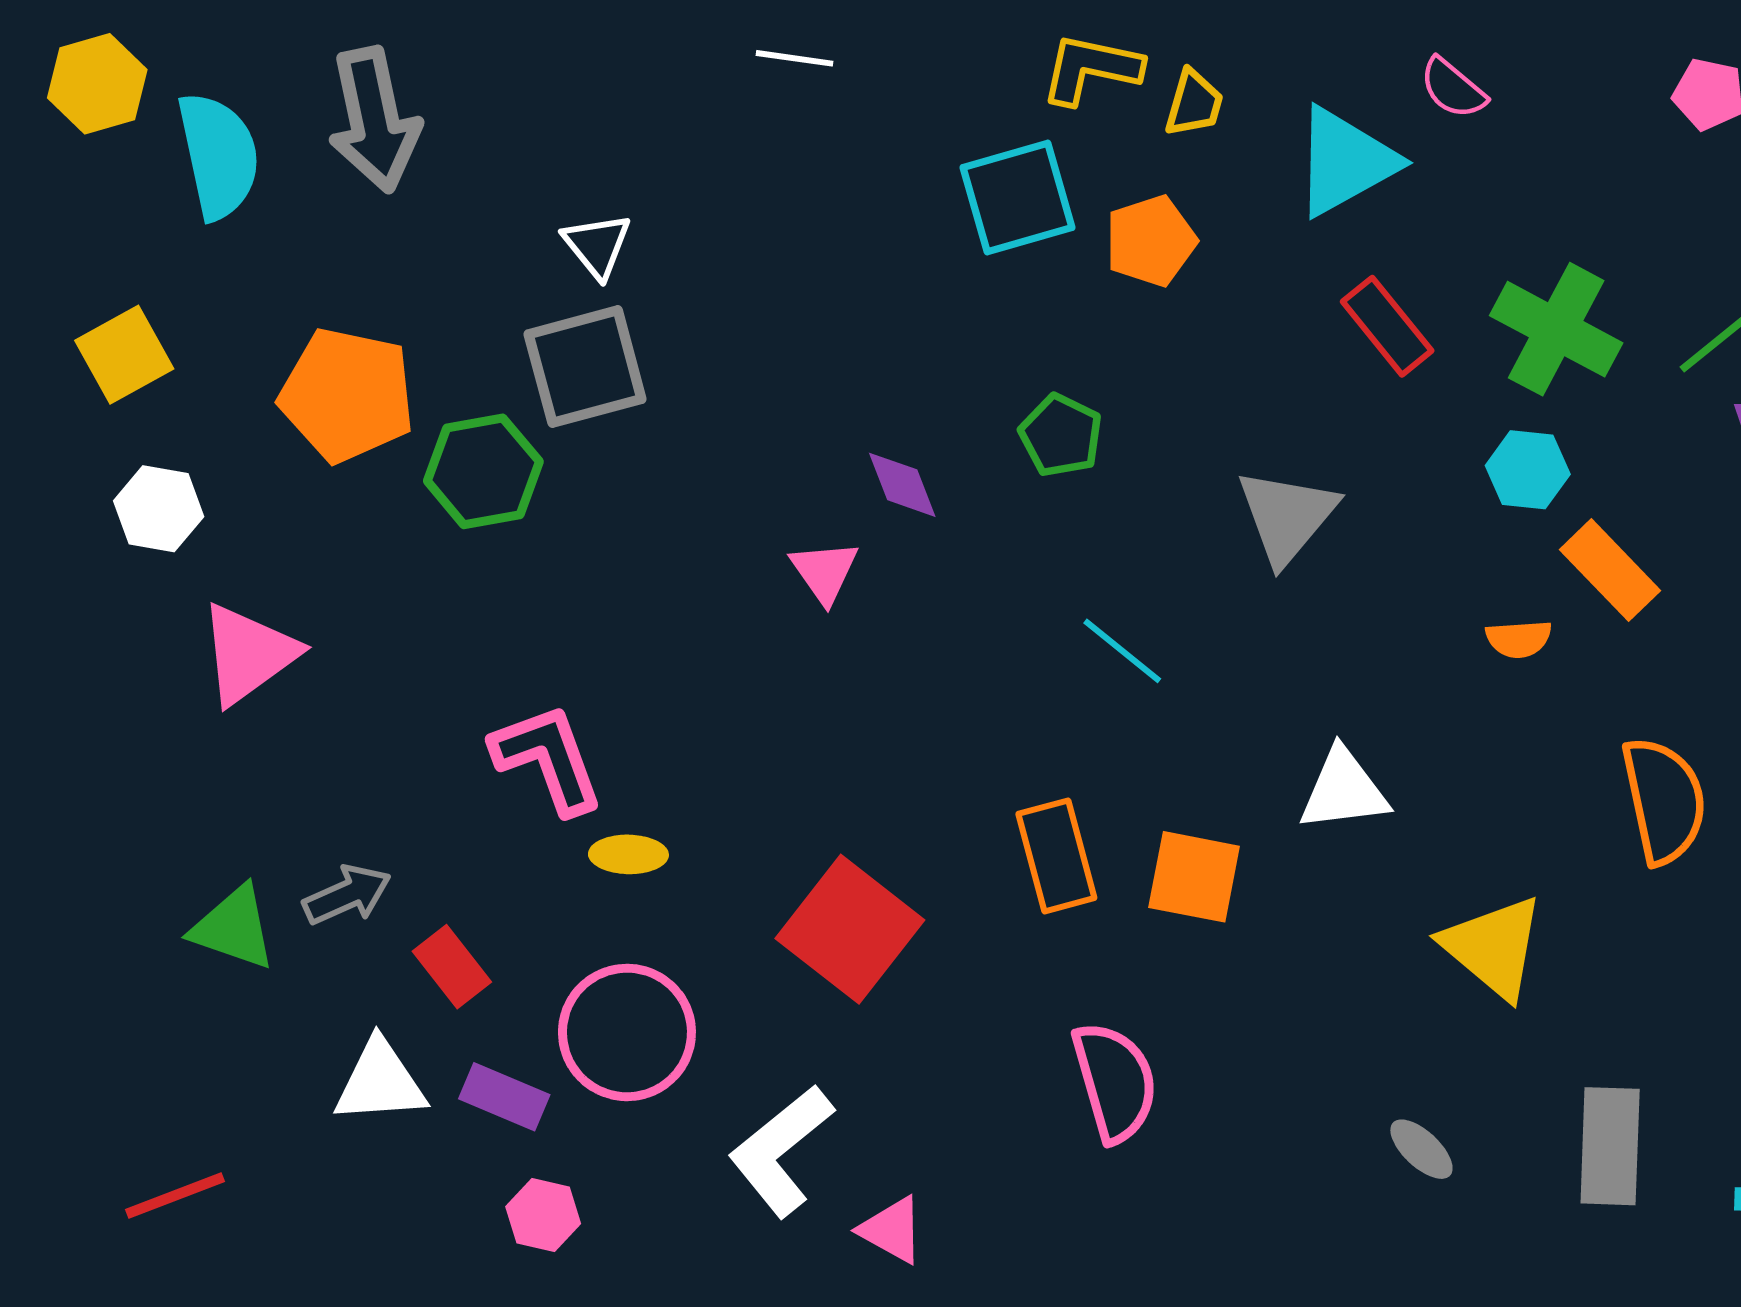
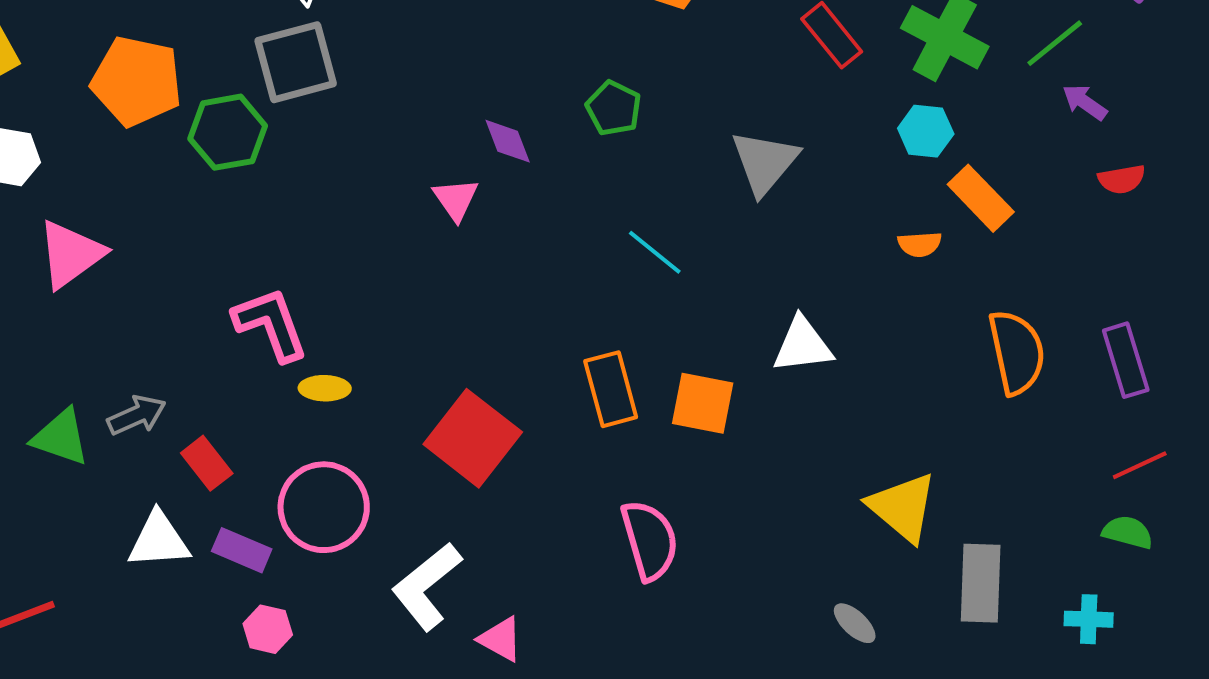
yellow triangle: (1493, 947) -> (903, 507), moved
gray ellipse: (1421, 1149) -> (855, 623), moved

